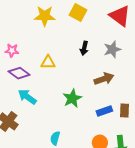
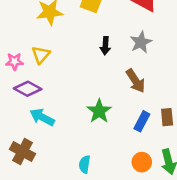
yellow triangle: (48, 62) -> (41, 55), moved, turned -42
brown arrow: (104, 79) -> (136, 81), turned 84
blue rectangle: (104, 111) -> (142, 121), turned -35

